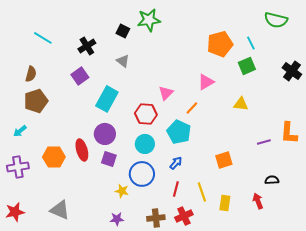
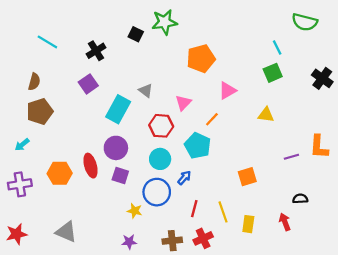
orange pentagon: (220, 44) -> (201, 59), moved
gray triangle: (123, 61) -> (146, 91), moved
blue arrow: (176, 163) -> (184, 178), moved

